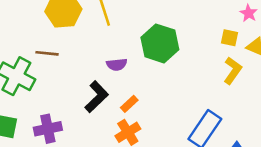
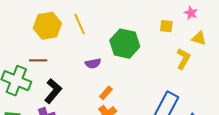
yellow square: (230, 38) -> (166, 26), moved
black L-shape: (97, 97) -> (53, 91), moved

